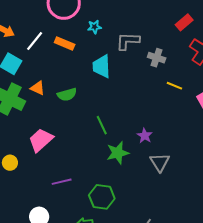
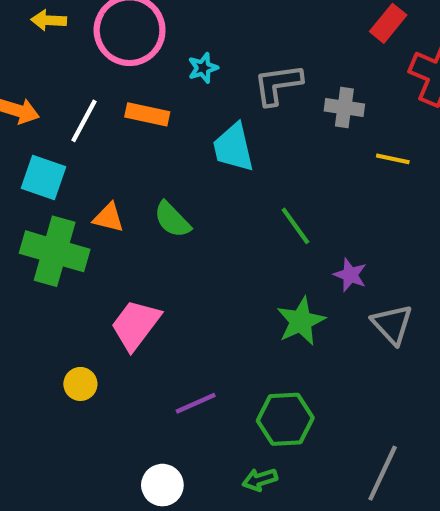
green semicircle: (67, 95) -> (172, 220), turned 72
green line: (102, 125) -> (295, 226), moved

